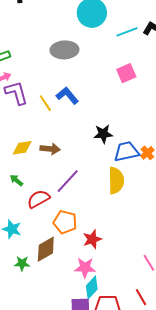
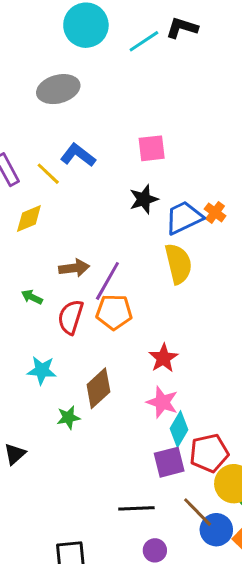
pink square: (126, 73) -> (152, 148), moved, turned 30
yellow diamond: (22, 148) -> (29, 218), moved
brown arrow: (50, 149) -> (74, 268), moved
red semicircle: (38, 199) -> (71, 317), turned -30
orange pentagon: (65, 222) -> (114, 312), moved
pink star: (85, 268) -> (162, 402), turned 30

